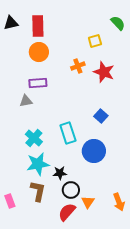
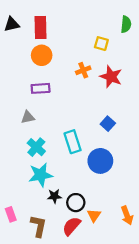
green semicircle: (118, 23) -> (126, 24), turned 49
yellow square: (95, 41) -> (101, 44), turned 32
gray triangle: (26, 101) -> (28, 117), moved
black star: (60, 173) -> (54, 196), moved
brown L-shape: (38, 191) -> (38, 226), moved

